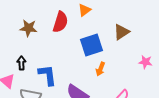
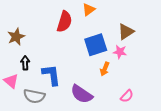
brown star: (28, 28) -> (16, 37), moved, turned -30
pink star: (145, 62) -> (120, 52), moved

